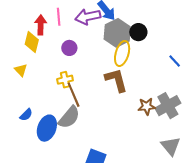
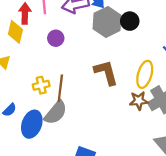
yellow ellipse: (122, 54) -> (145, 74), moved
yellow cross: (65, 80) -> (41, 85), moved
brown line: (74, 95) -> (60, 88), turned 30

